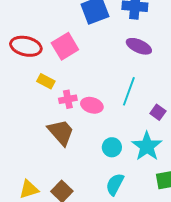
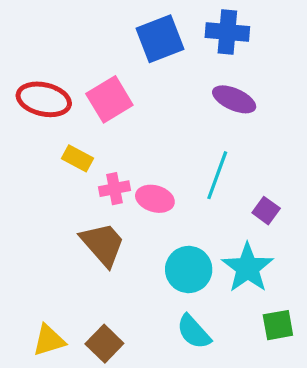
cyan circle: (112, 147) -> (189, 269), size x1.4
cyan semicircle: (115, 184) -> (194, 332), turned -70

